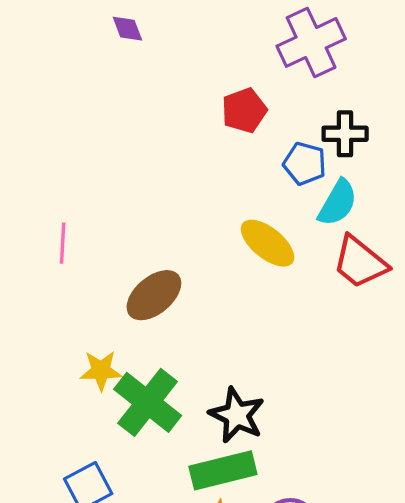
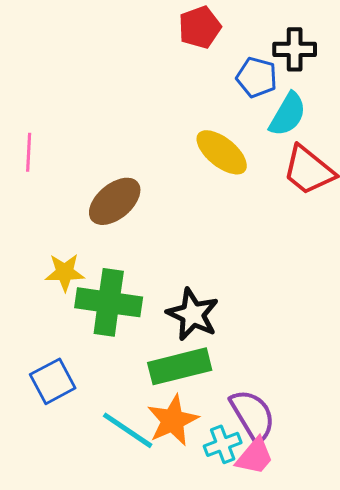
green cross: (148, 402) -> (109, 302), turned -30

